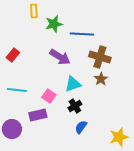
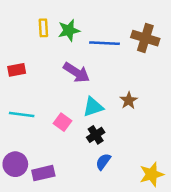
yellow rectangle: (34, 11) -> (43, 28), moved
red rectangle: (13, 55) -> (17, 70), turned 40
brown cross: (100, 57) -> (145, 38), moved
purple rectangle: (38, 115) -> (43, 173), moved

